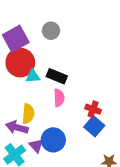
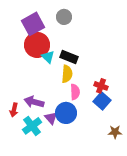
cyan triangle: (33, 76) -> (48, 57), turned 48
pink semicircle: (59, 98) -> (75, 92), moved
yellow semicircle: (28, 114) -> (67, 74), moved

